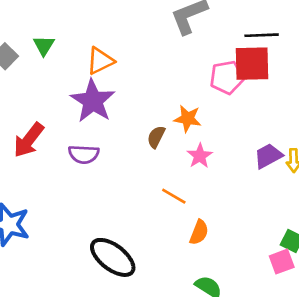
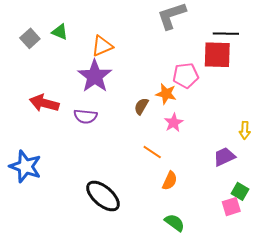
green triangle: (44, 45) -> (60, 32), turned -42
pink pentagon: (227, 77) -> (186, 75), moved
red arrow: (29, 140) -> (44, 103), turned 64
purple trapezoid: (268, 156) -> (224, 157), moved

